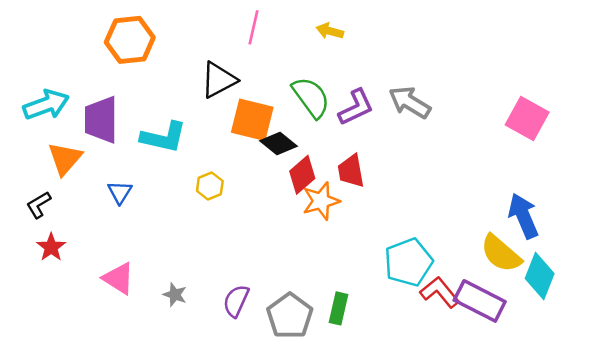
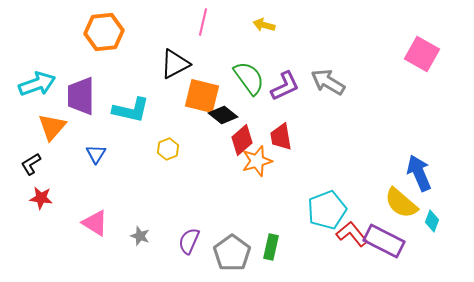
pink square: (527, 119) -> (422, 54), moved
red star: (51, 247) -> (41, 198), turned -30
cyan diamond: (540, 276) -> (432, 221), size x0.6

